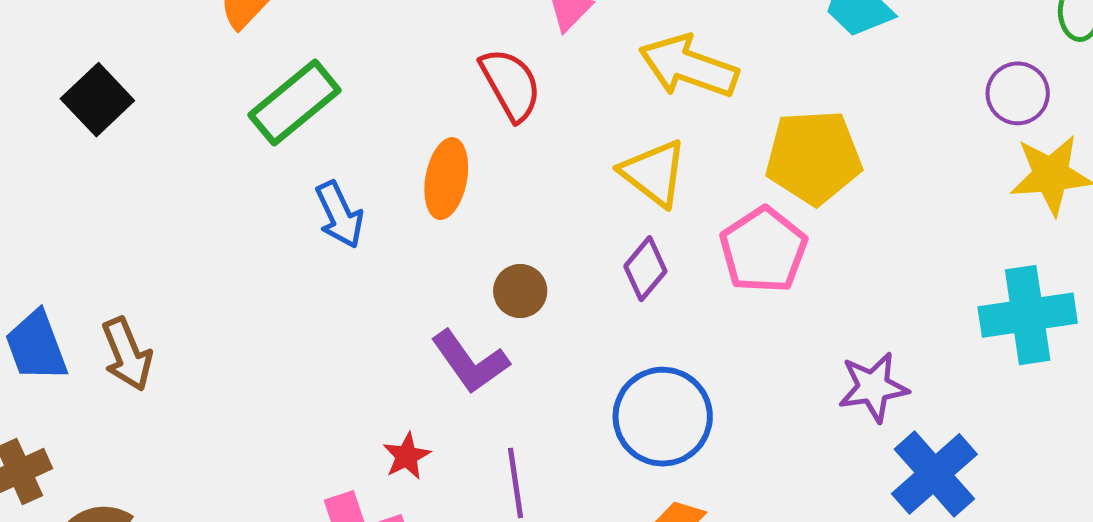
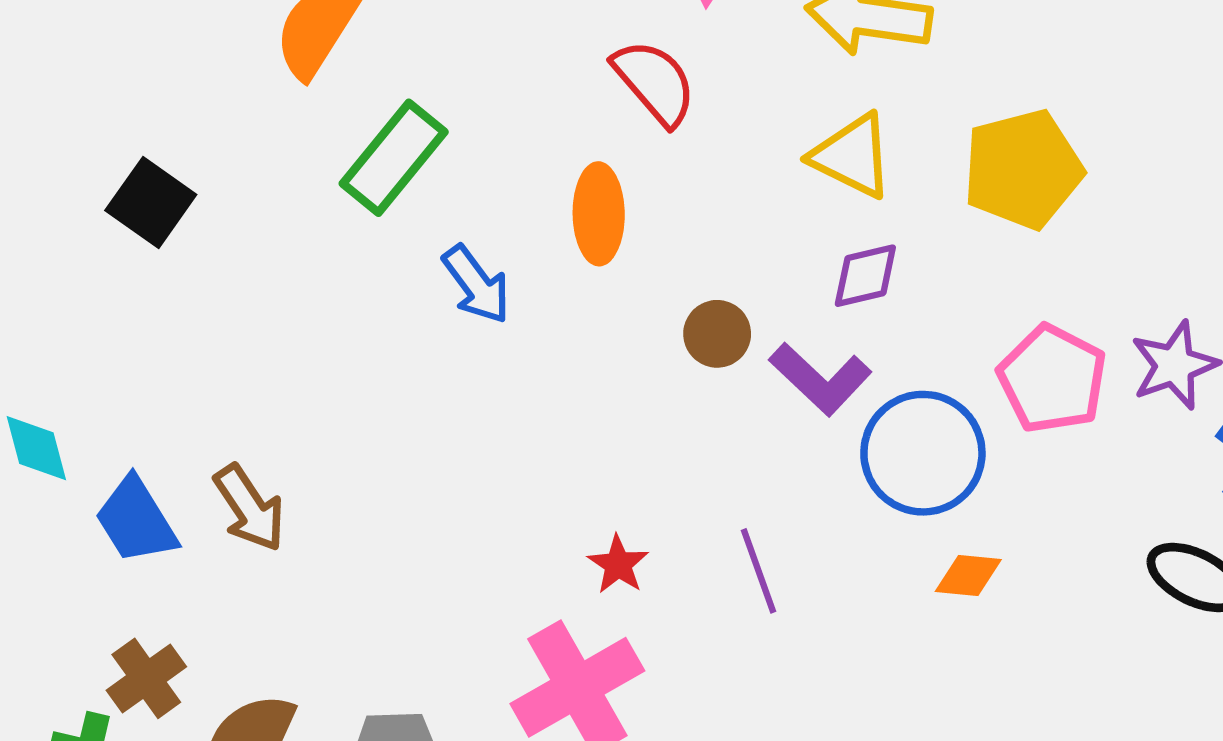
yellow pentagon: (814, 157) -> (1023, 169), moved
pink pentagon: (763, 250) -> (1052, 379), moved
purple diamond: (645, 269) -> (865, 276), turned 48
purple L-shape: (470, 362) -> (820, 379), moved

